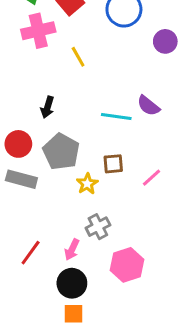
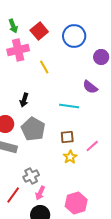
purple semicircle: (148, 106) -> (90, 87), moved
yellow star: (87, 184) -> (70, 157), moved
gray cross: (98, 227) -> (31, 176), moved

